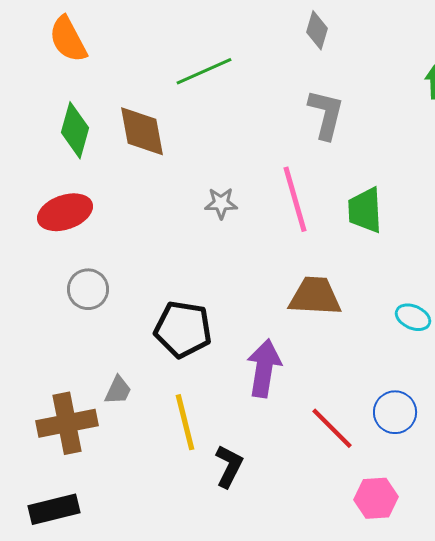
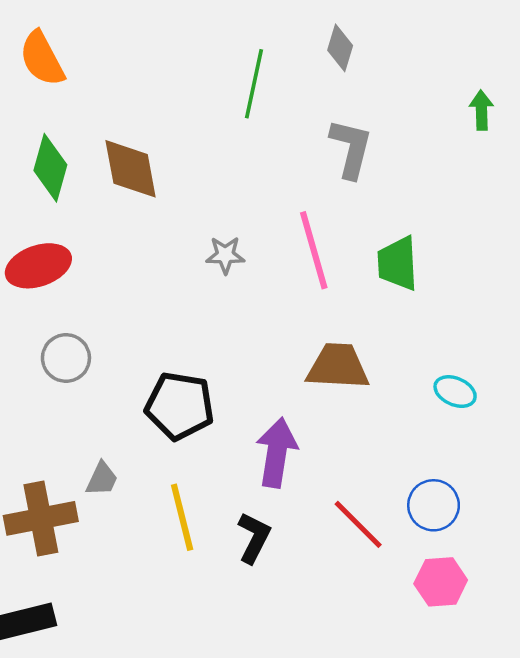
green line: (204, 71) -> (254, 84), moved, turned -54
black L-shape: (229, 466) -> (254, 538), moved
pink hexagon: (376, 498) -> (441, 582), moved

